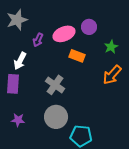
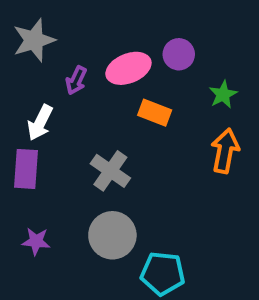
orange arrow: (112, 75) -> (225, 151), turned 150

